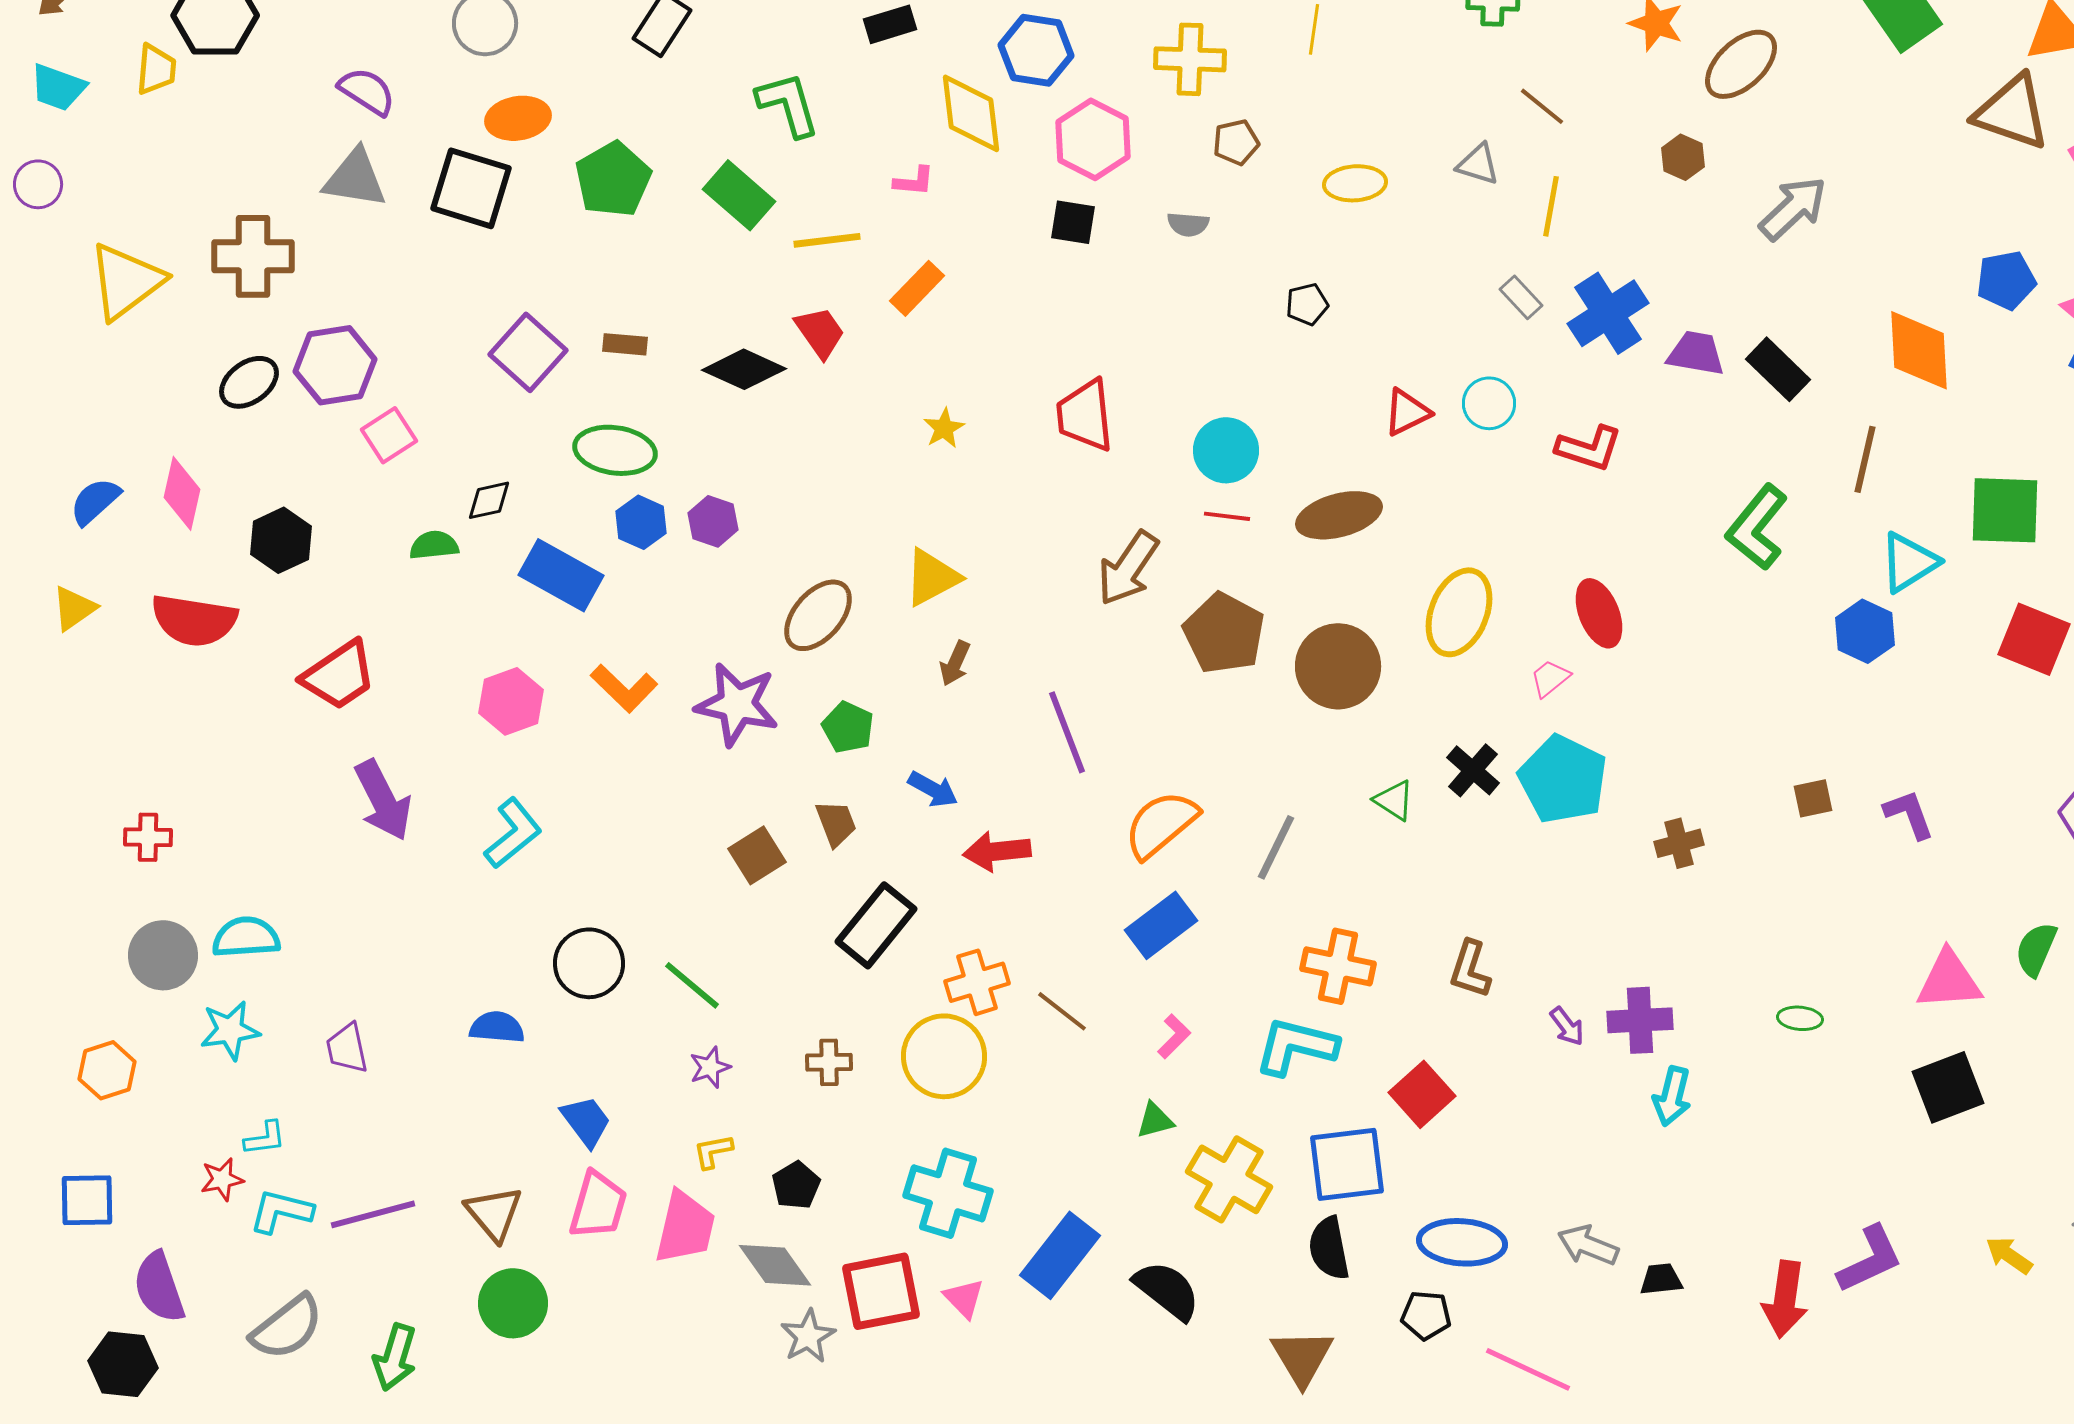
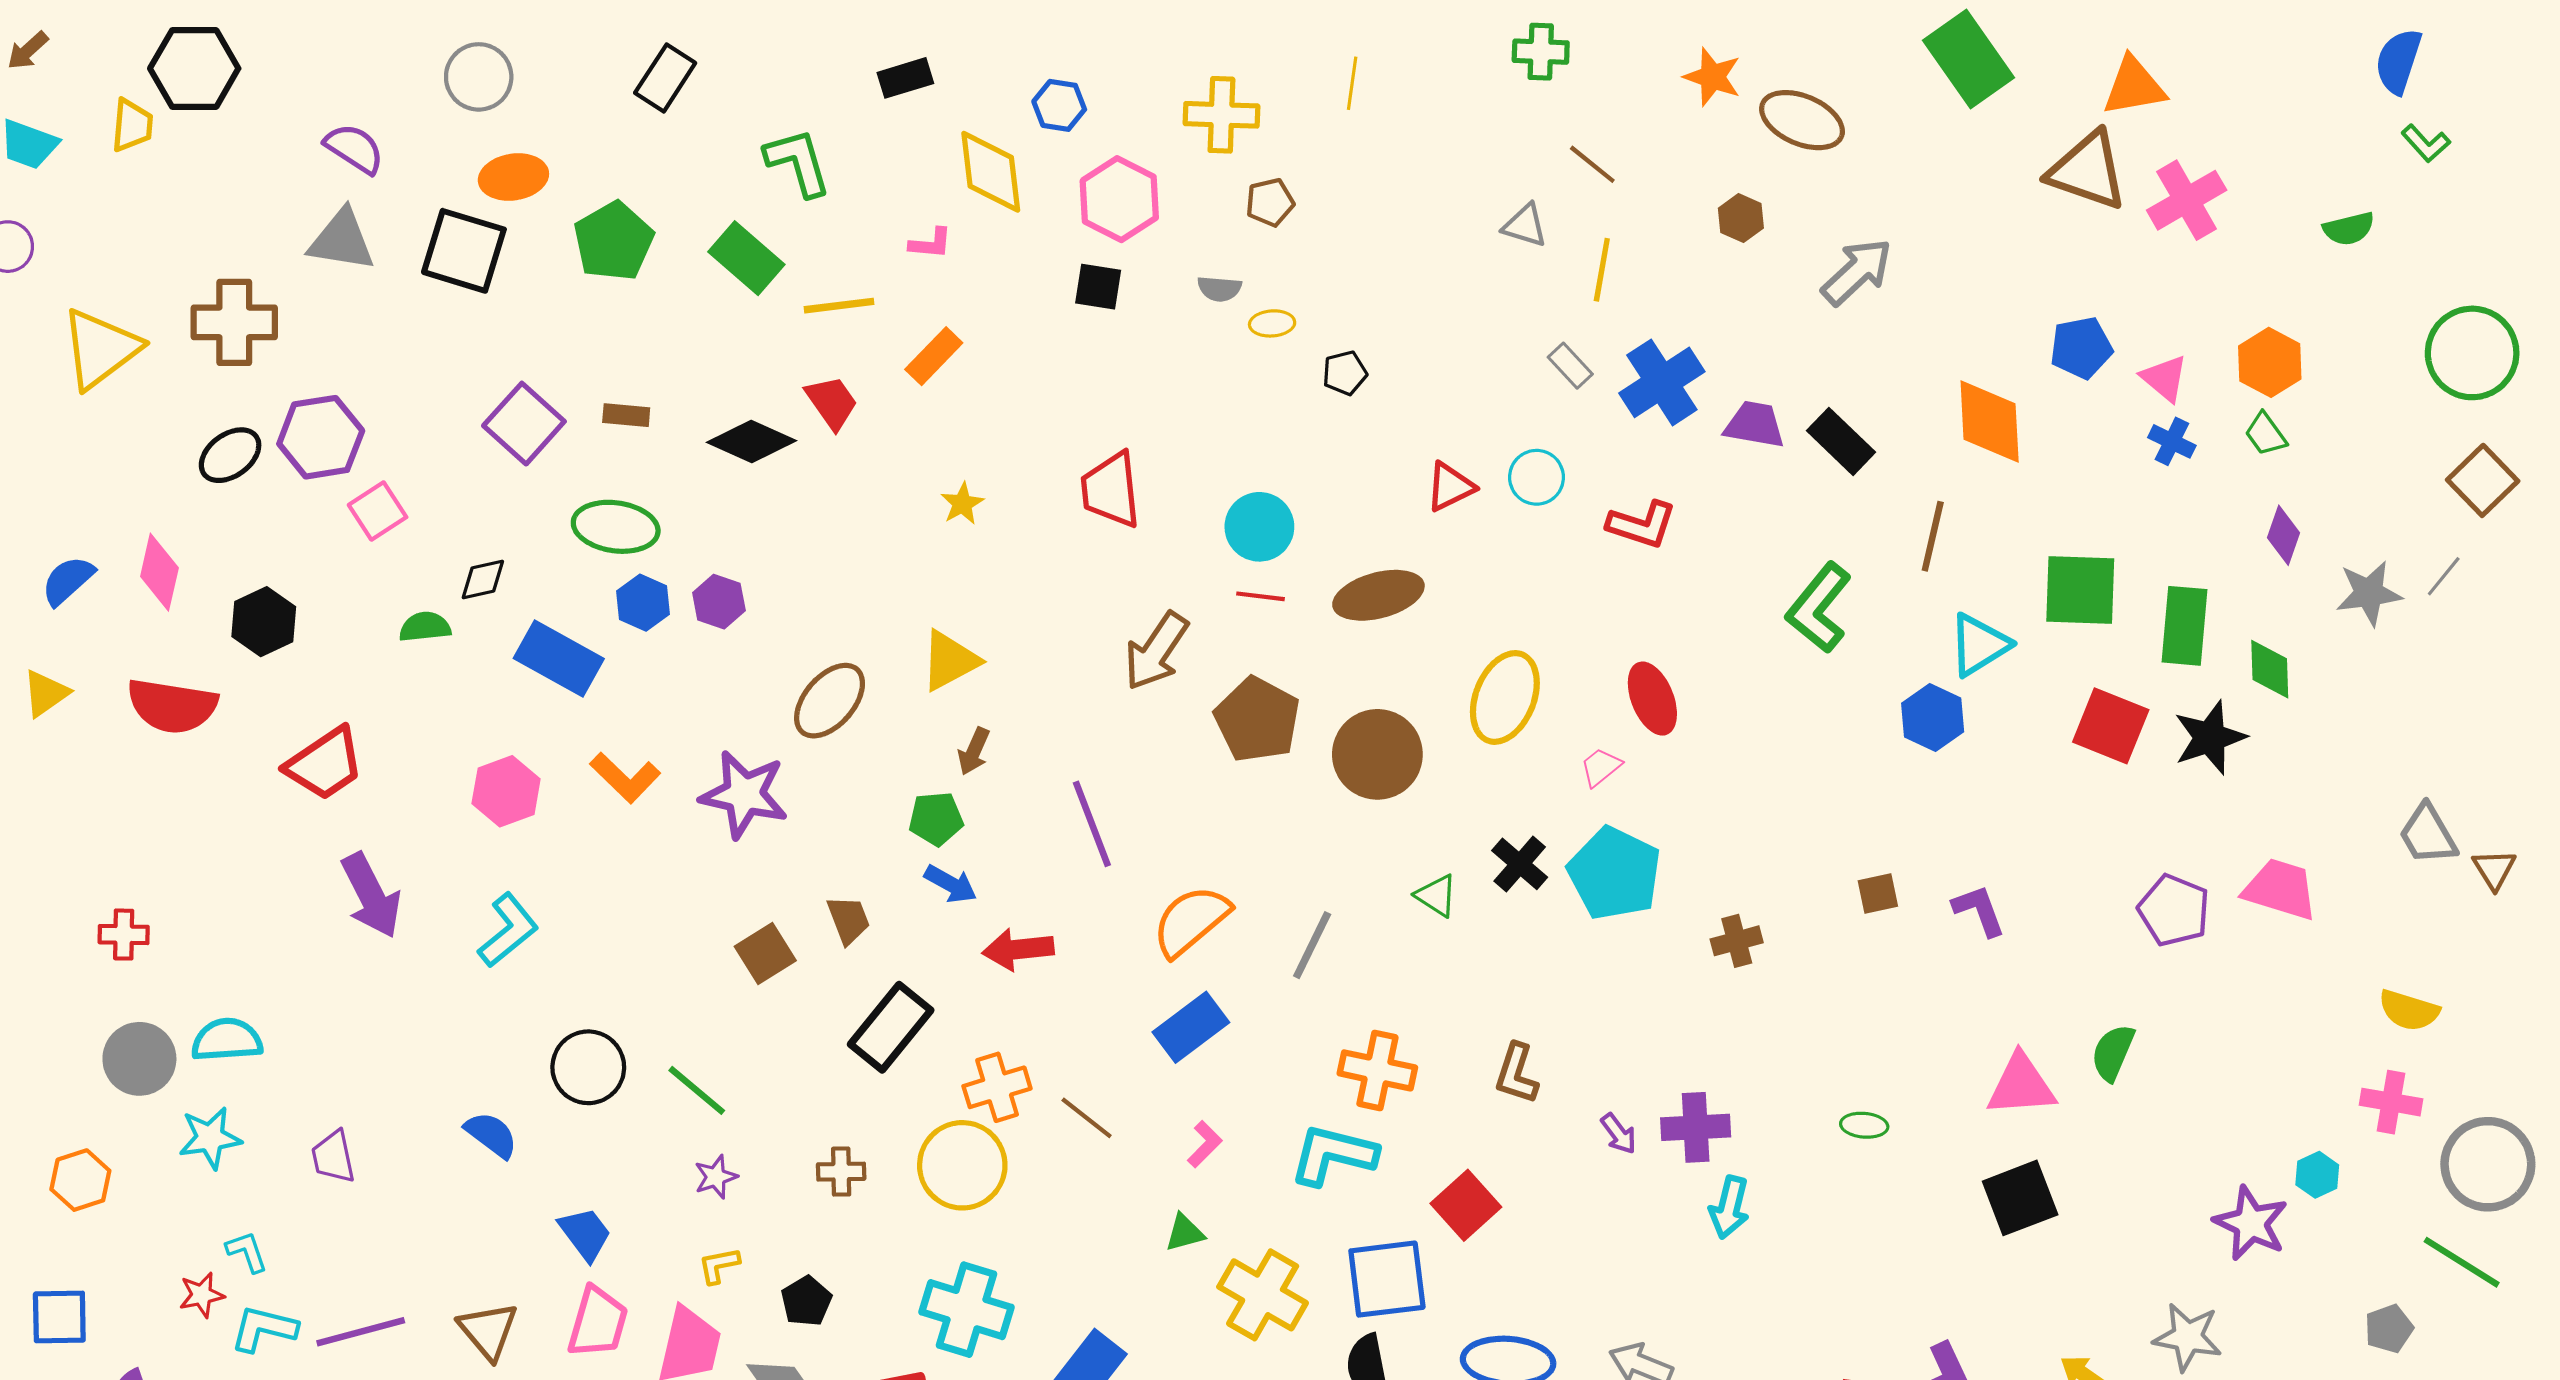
blue hexagon: (1036, 50) -> (1059, 105), size x0.7
brown ellipse: (1741, 64) -> (1802, 120), turned 66
yellow ellipse: (1355, 183) -> (1272, 323), moved, size x0.7
green pentagon: (848, 727) -> (936, 819), moved, turned -30
blue semicircle: (497, 1027) -> (491, 1135), turned 32
cyan L-shape: (265, 1138) -> (247, 1252), turned -102

